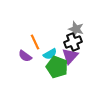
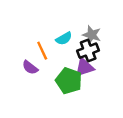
cyan semicircle: (50, 54) -> (64, 38), moved
purple triangle: (70, 56) -> (84, 67), turned 30

